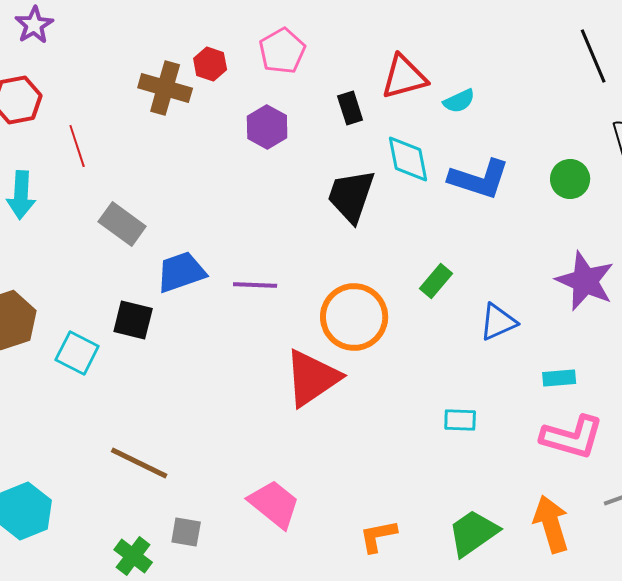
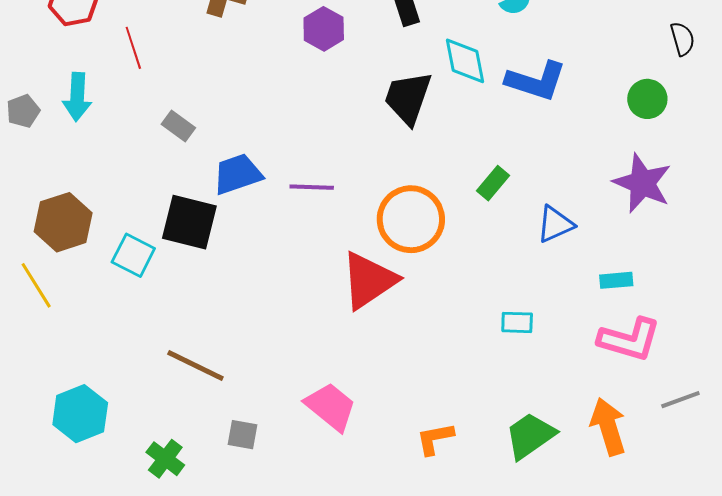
green circle: (570, 179) -> (647, 99), moved
gray rectangle: (122, 224) -> (178, 126), size x0.7
black square: (133, 320) -> (189, 222), size x1.4
green cross: (133, 556) -> (165, 459), moved

